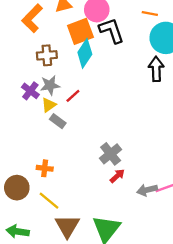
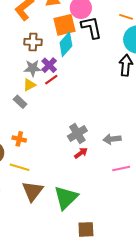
purple cross: (30, 91) -> (49, 65), moved
gray rectangle: (58, 121) -> (20, 102), moved
gray arrow: (147, 190) -> (112, 139), moved
yellow line: (49, 201) -> (20, 167), turned -30

